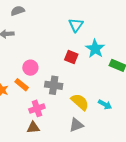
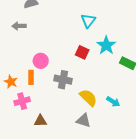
orange rectangle: (22, 85) -> (31, 77), turned 48
pink cross: (37, 108) -> (22, 101), moved
gray triangle: (76, 125) -> (83, 121), turned 35

